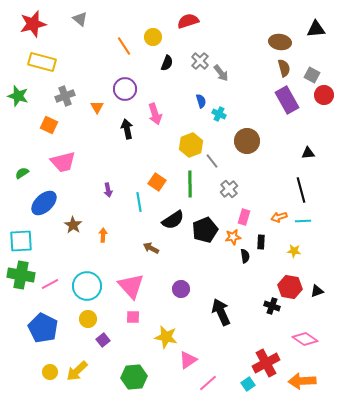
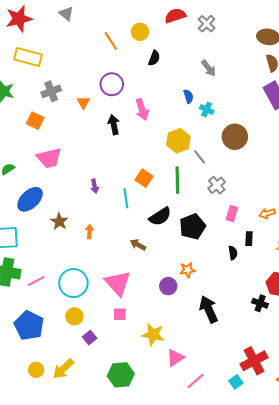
gray cross: (200, 61) -> (207, 24), moved
orange star: (233, 237) -> (187, 270), moved

